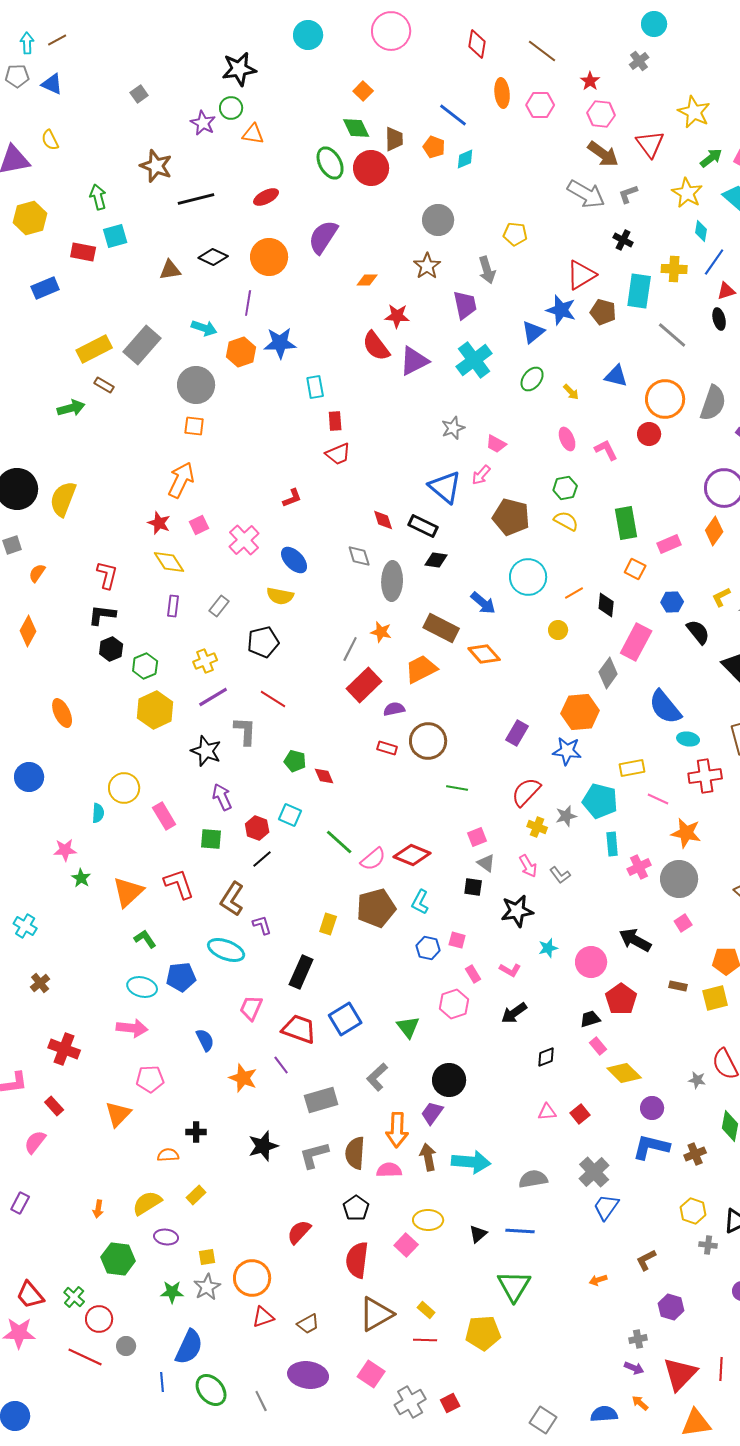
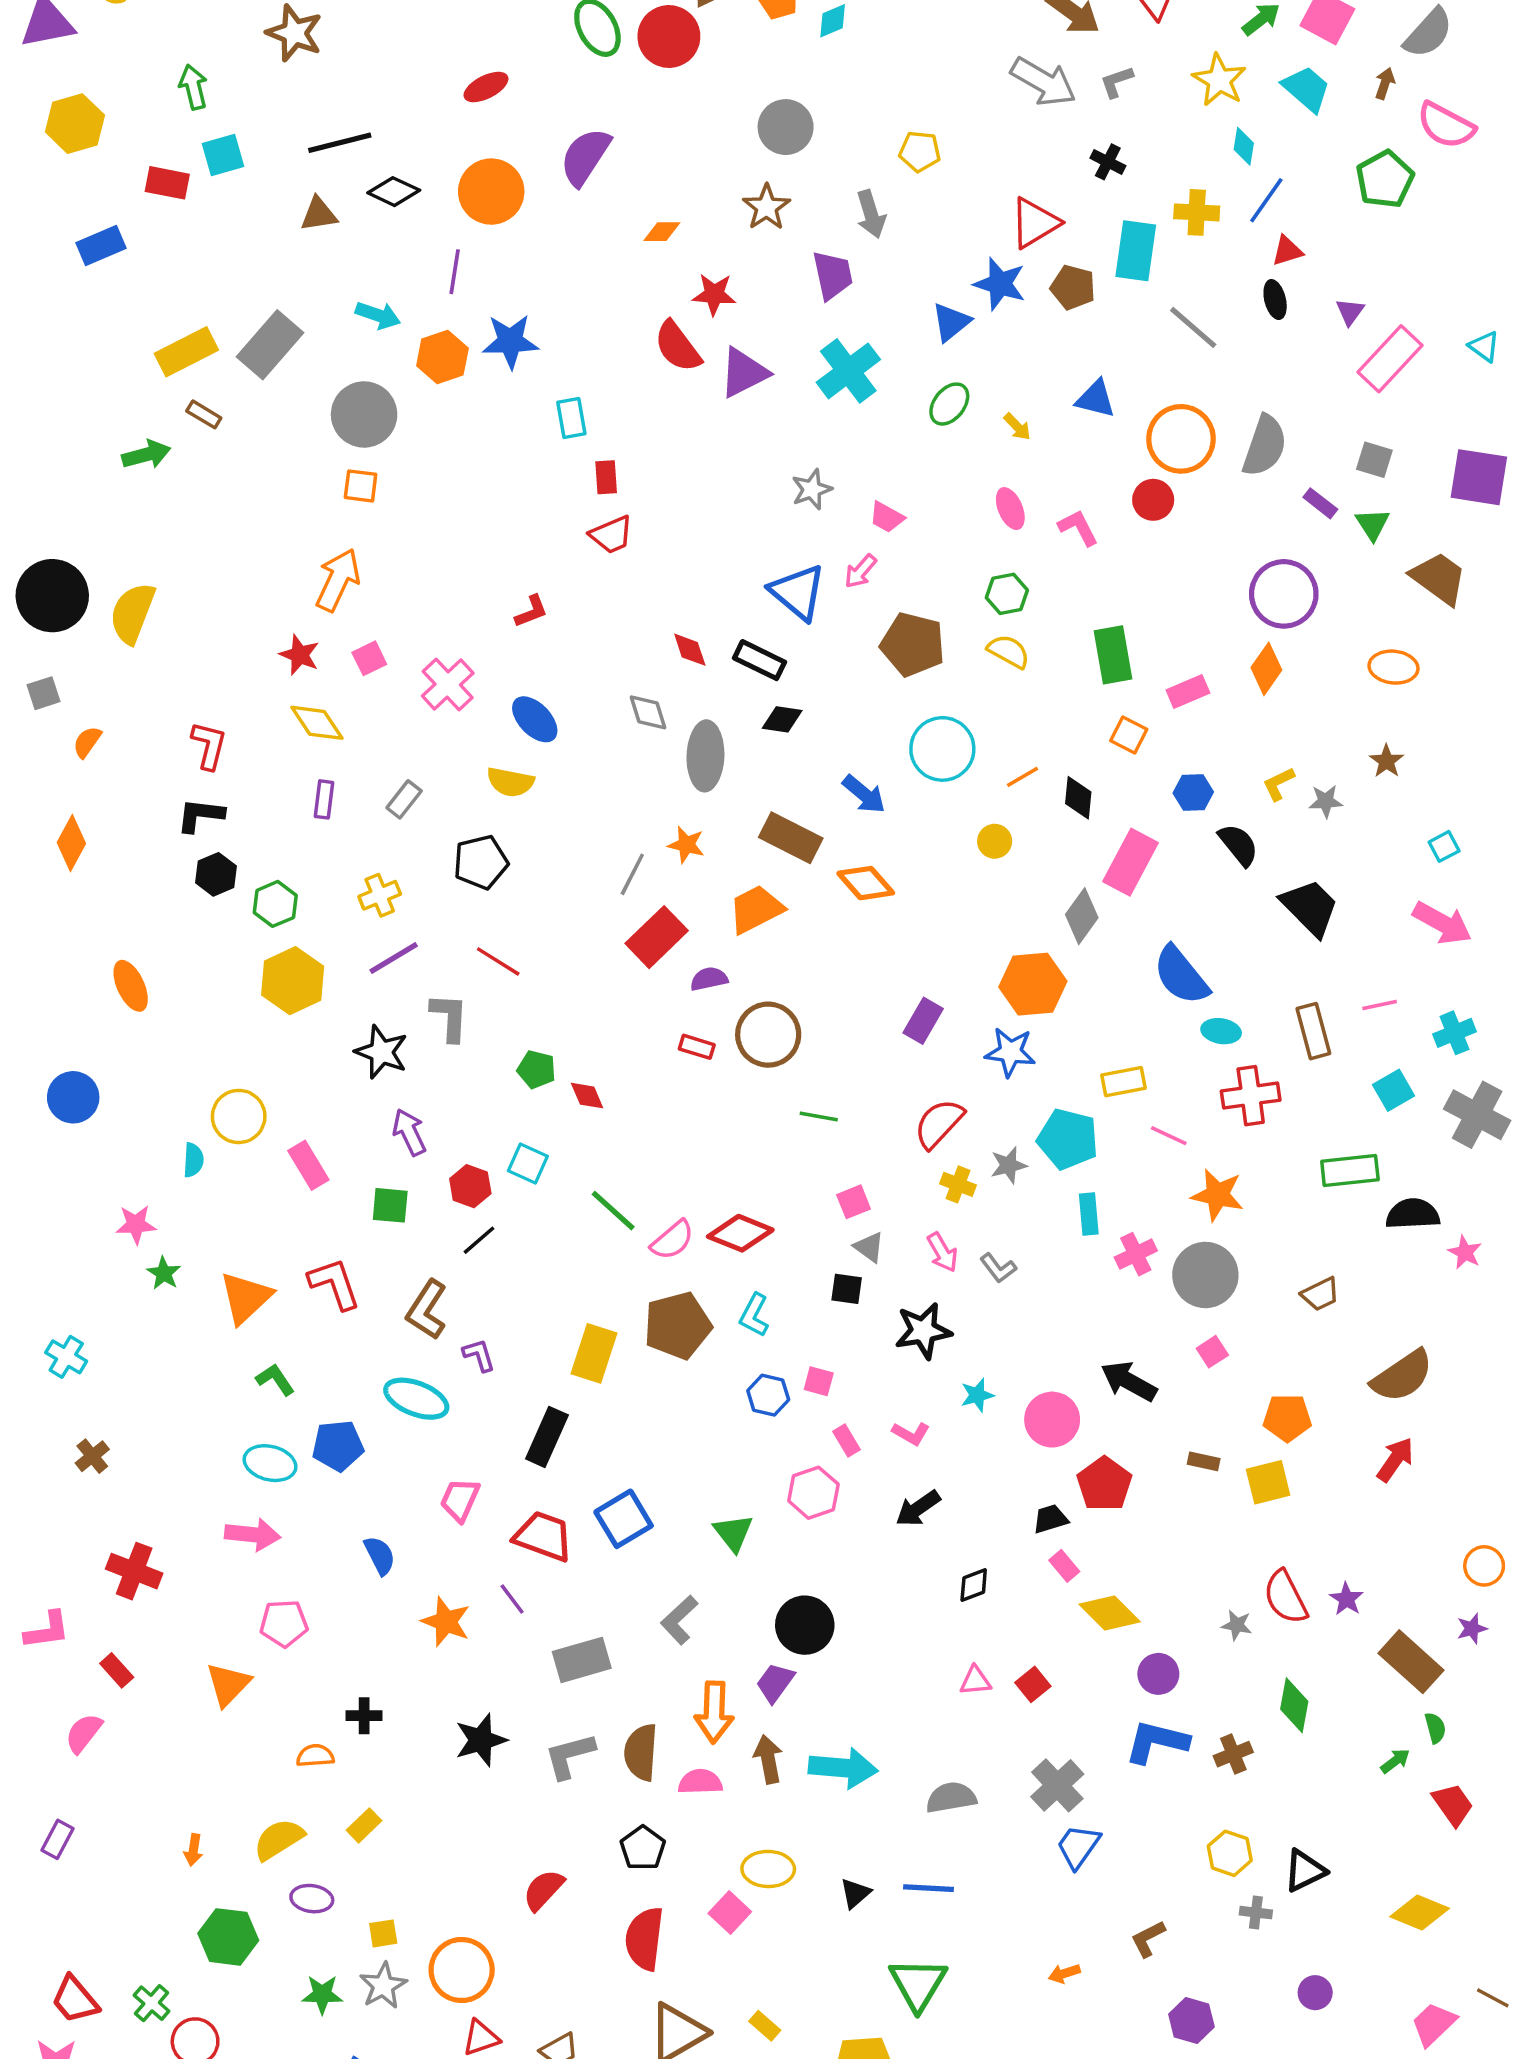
black line: (196, 199) -> (340, 143), moved
yellow rectangle: (328, 924) -> (594, 1353), size x1.5

